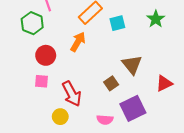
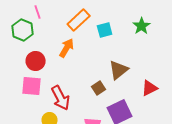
brown triangle: (132, 65) -> (119, 70), turned 30
pink square: (42, 81) -> (32, 86), size x1.5

